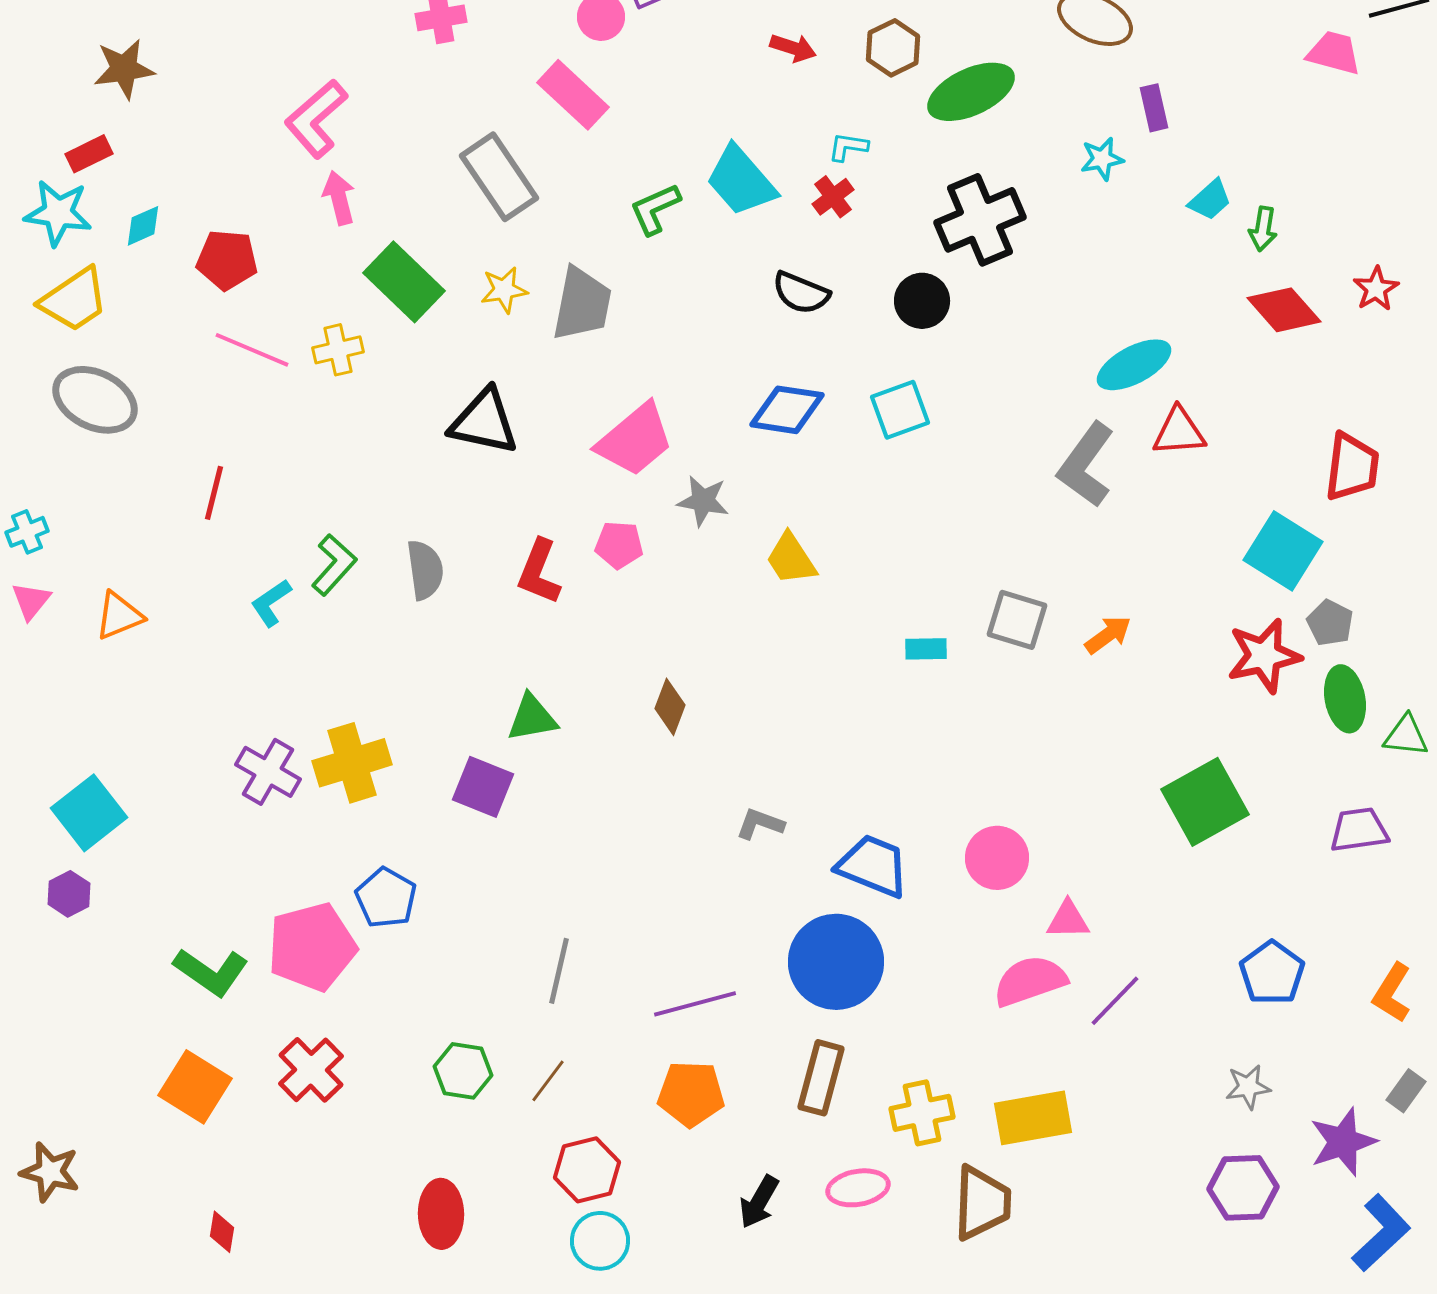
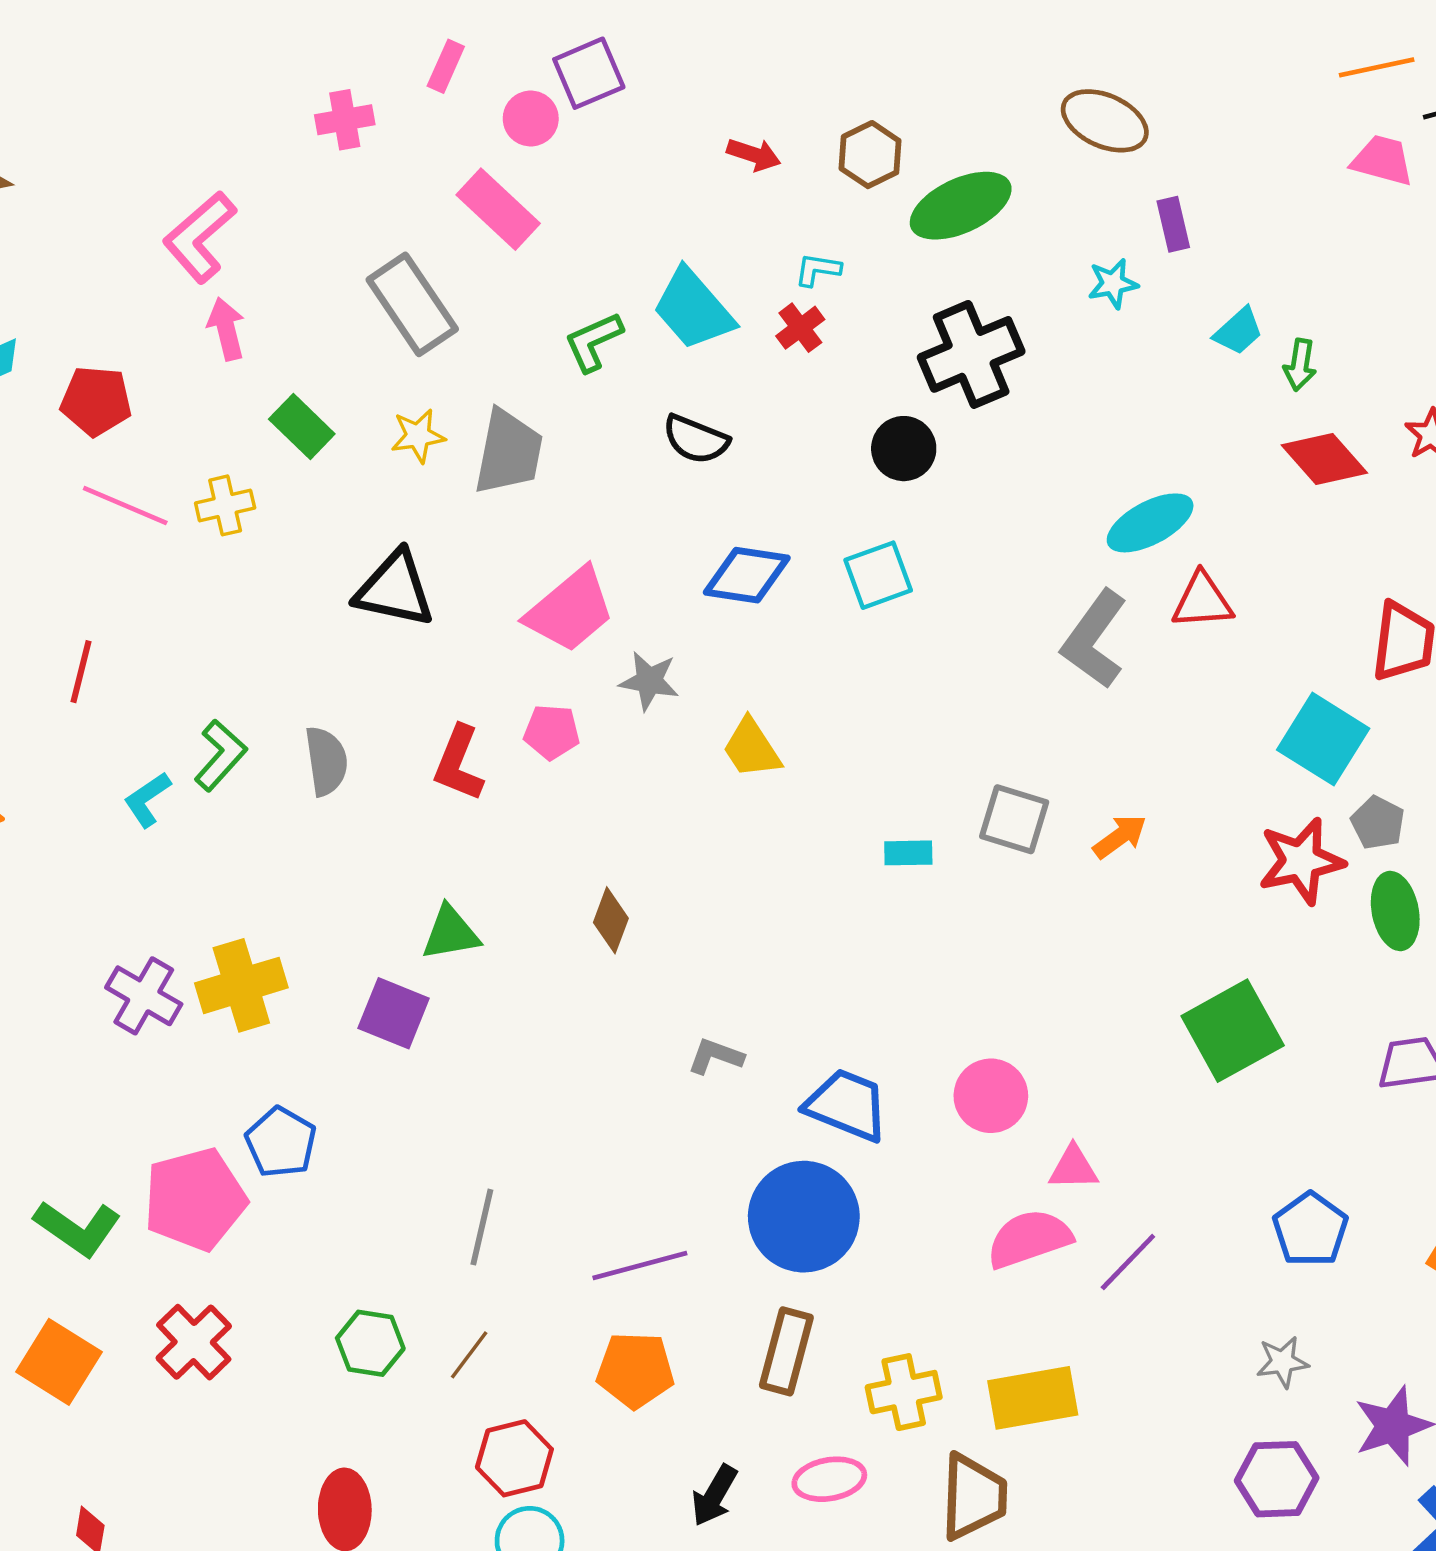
green rectangle: (404, 282) -> (302, 426), size x0.7
black semicircle: (801, 293) -> (696, 439), moved

